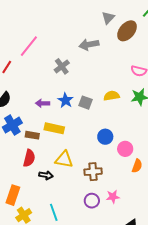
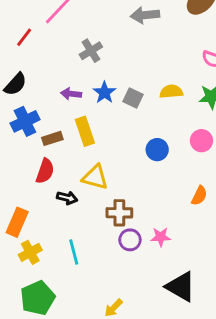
gray cross: (62, 66) -> (91, 51), moved
yellow rectangle: (54, 128) -> (85, 131), turned 54
brown rectangle: (32, 135) -> (52, 138), turned -32
pink circle: (125, 149) -> (201, 141), moved
brown cross: (93, 172) -> (119, 213), moved

